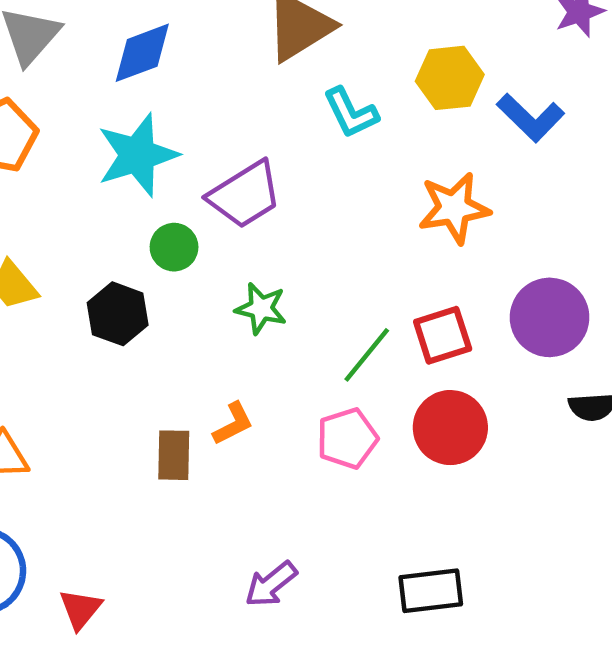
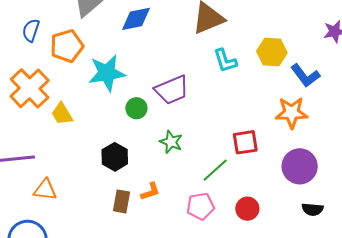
cyan star: (137, 155) -> (107, 73), moved
orange star: (454, 208) -> (292, 113), moved
black hexagon: (118, 314) -> (115, 157), moved
red square: (443, 335) -> (245, 142), moved
red circle: (450, 428) -> (247, 209), size x0.7

